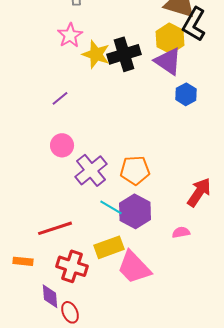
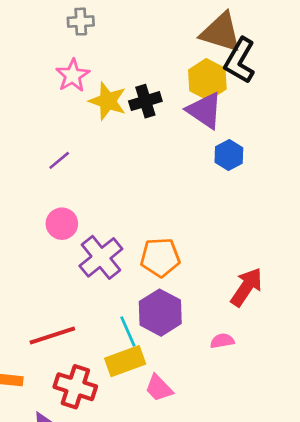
black cross: (124, 54) -> (145, 101), size x0.7
cyan line: (111, 207) -> (128, 331), moved, turned 35
pink trapezoid: (134, 267) -> (159, 388), size x0.6

